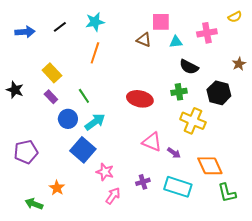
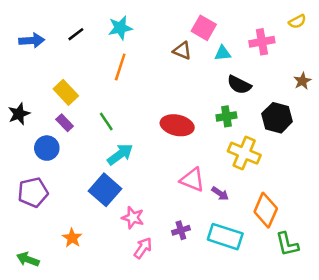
pink square: (161, 22) -> (204, 28), turned 30
black star: (15, 90) -> (19, 114), turned 30
blue circle: (68, 119) -> (47, 148), moved
orange diamond: (210, 166) -> (266, 210), turned 48
green arrow: (34, 204) -> (28, 259), moved

